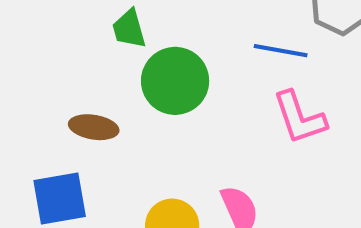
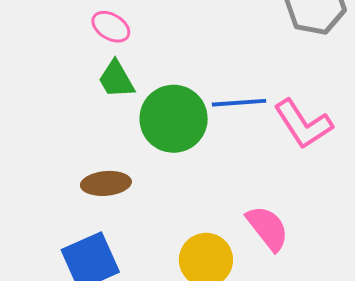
blue line: (281, 51) -> (239, 103), moved

